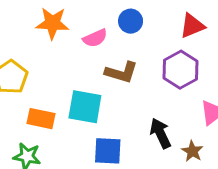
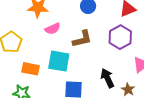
pink semicircle: (95, 38) -> (53, 29), moved
brown L-shape: (121, 72) -> (82, 39), turned -30

